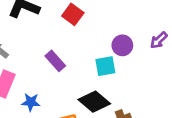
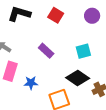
purple circle: (122, 45) -> (92, 16), moved

